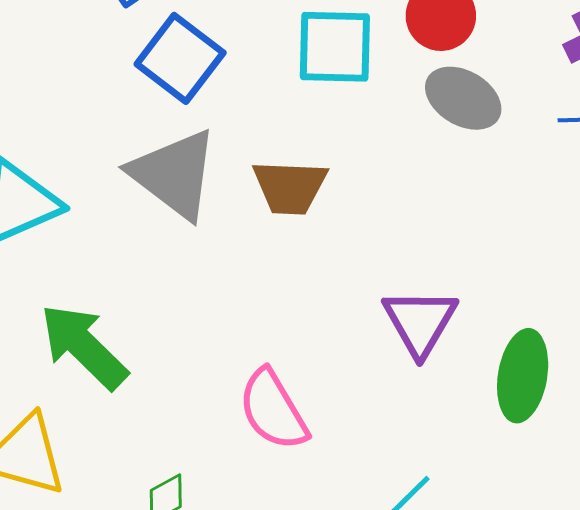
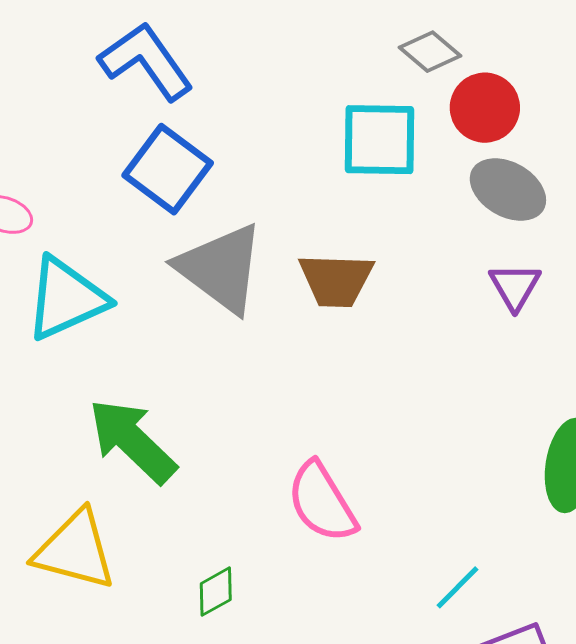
blue square: (180, 58) -> (168, 169), moved
purple triangle: (420, 322) -> (515, 286), moved, size x0.7

